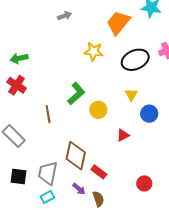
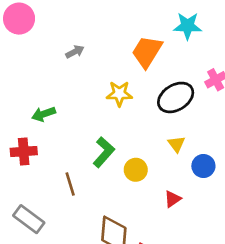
green arrow: (19, 58) -> (44, 114), moved
red cross: (17, 85) -> (24, 152), turned -30

